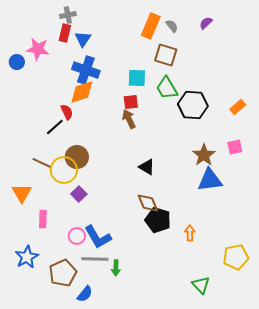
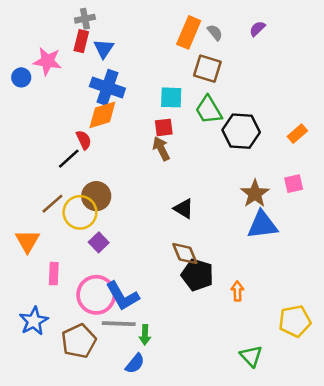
brown line: (42, 163) -> (52, 204), turned -66
pink circle: (77, 236) -> (96, 295), size x1.8
blue semicircle: (85, 294) -> (135, 364), moved

